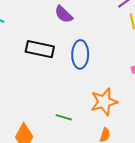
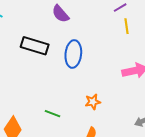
orange star: (104, 102) -> (93, 102), size x0.6

